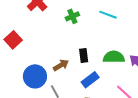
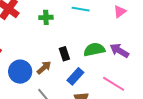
green cross: (72, 16) -> (46, 17), turned 32
blue circle: (35, 76) -> (20, 72), moved

